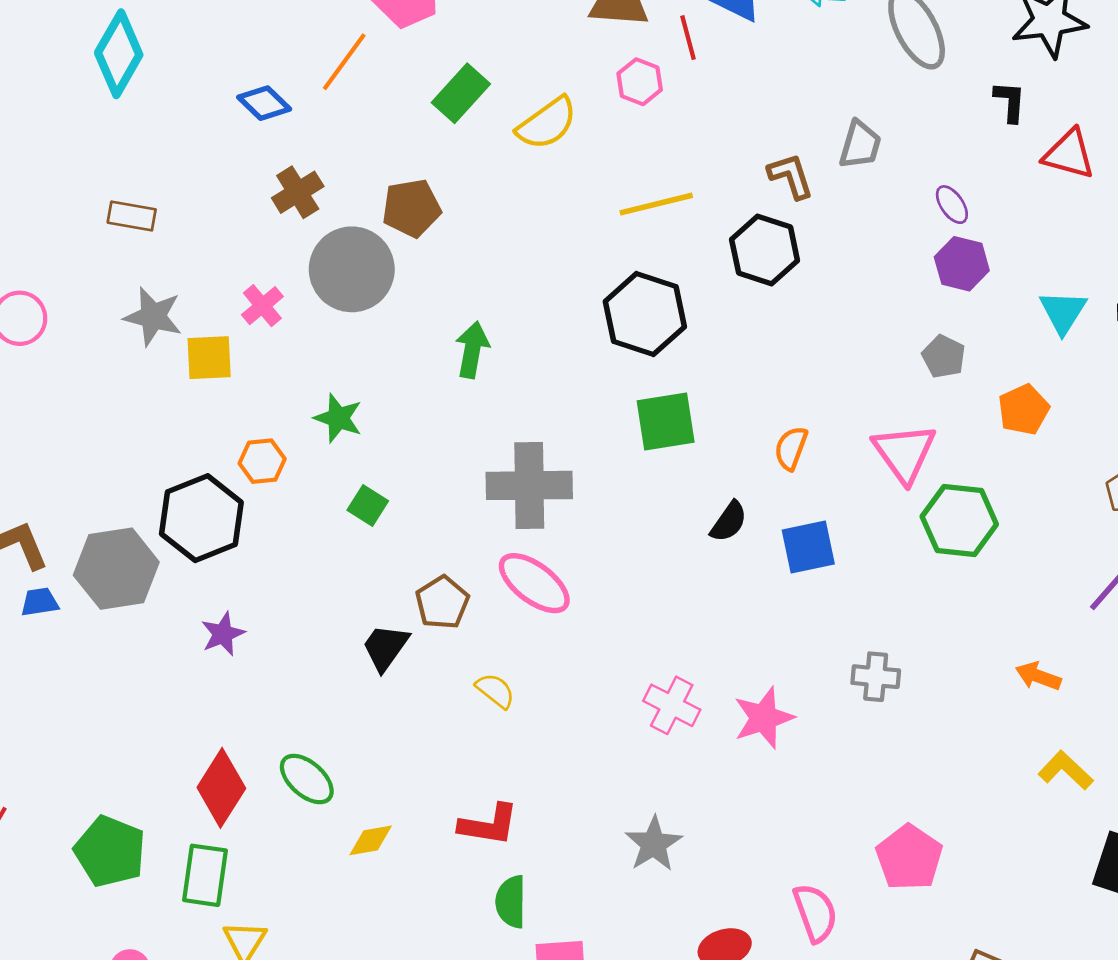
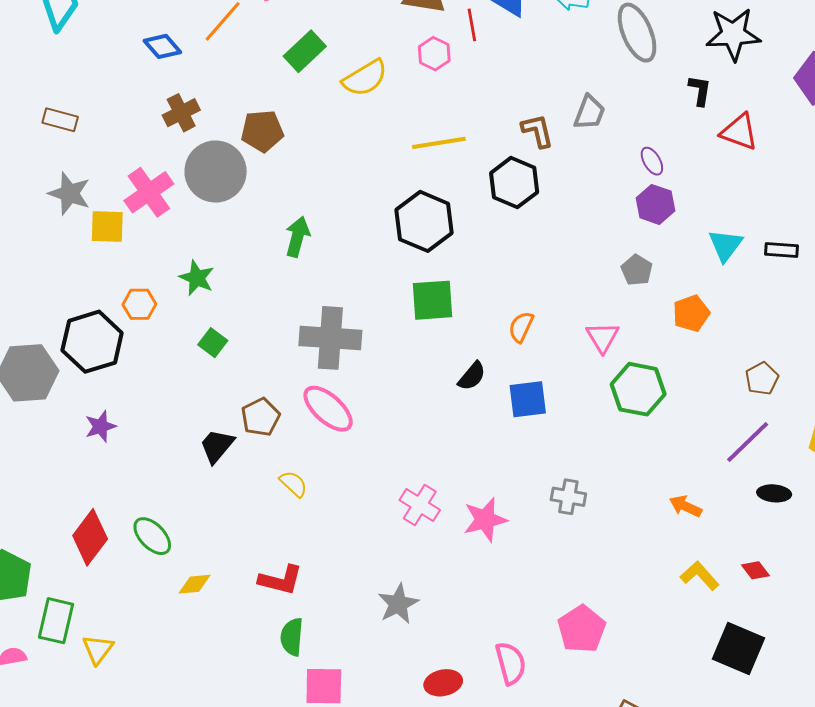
pink cross: (262, 306) -> (149, 192), size x1.6
pink triangle: (904, 453) -> (603, 337), size x0.7
green rectangle: (205, 875) -> (56, 621), moved

